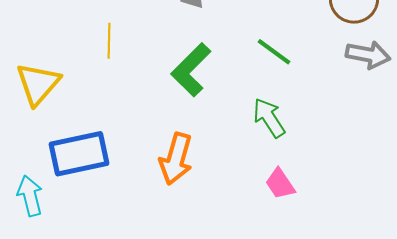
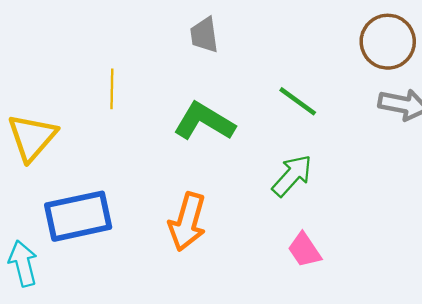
green L-shape: (191, 70) -> (204, 122), turned 76
green arrow: (269, 118) -> (292, 176), turned 75

